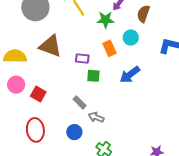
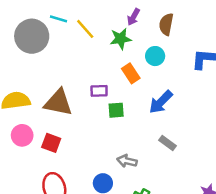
brown triangle: (50, 46) -> (58, 103), moved
gray rectangle: (80, 102) -> (167, 143), moved

